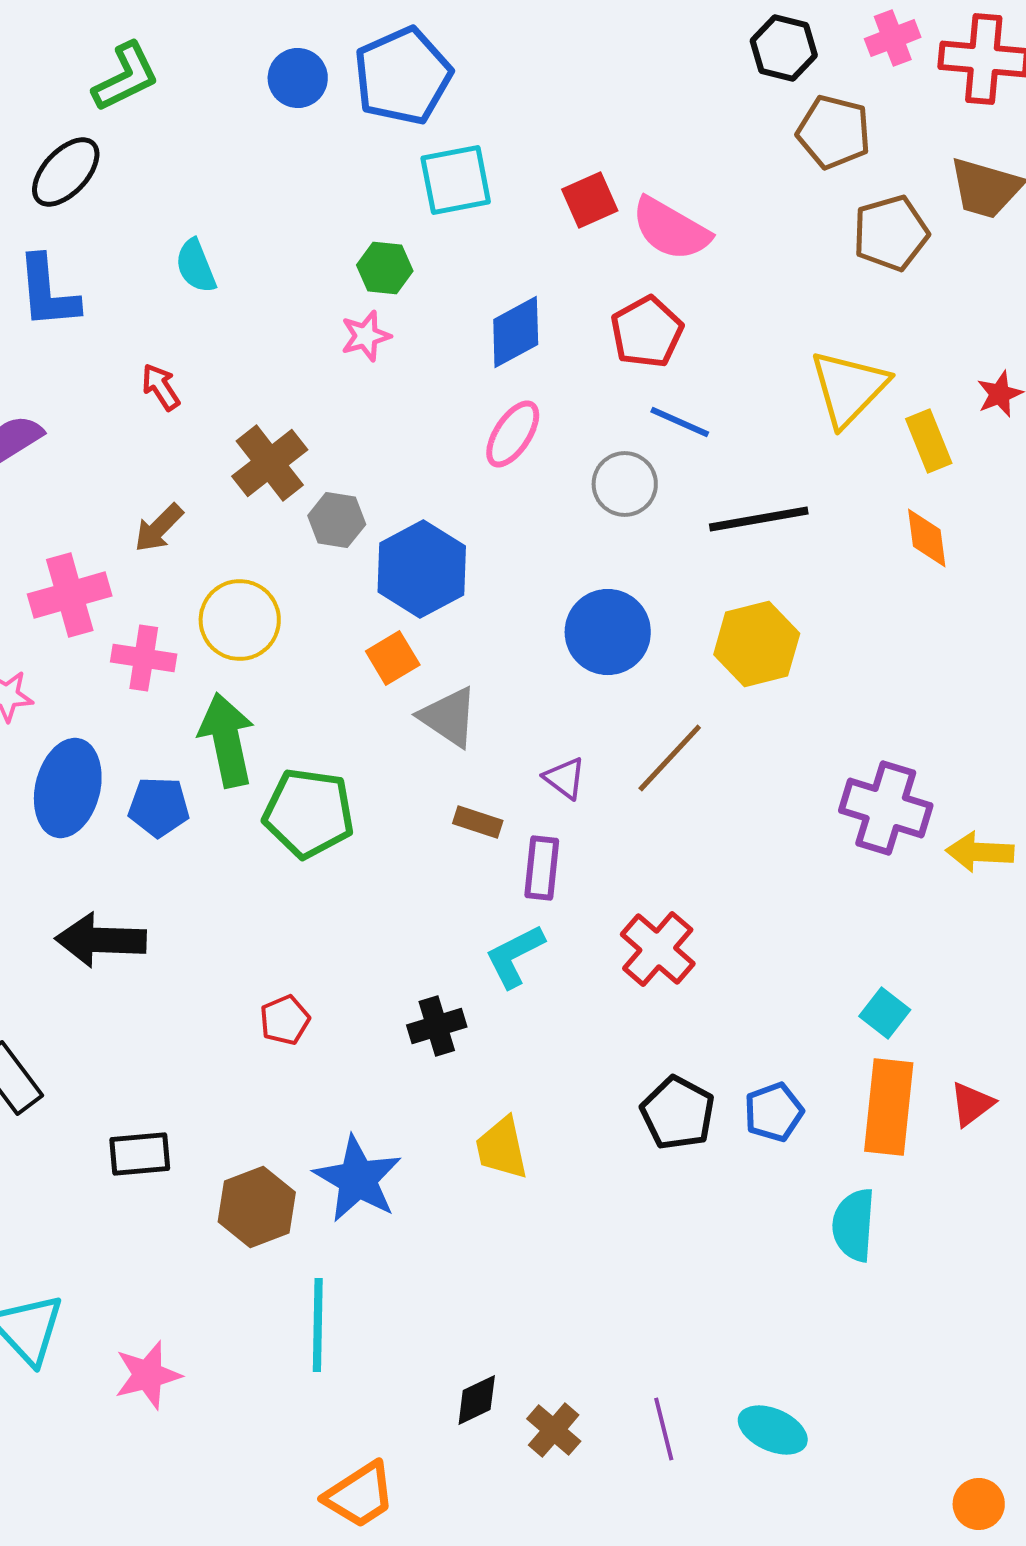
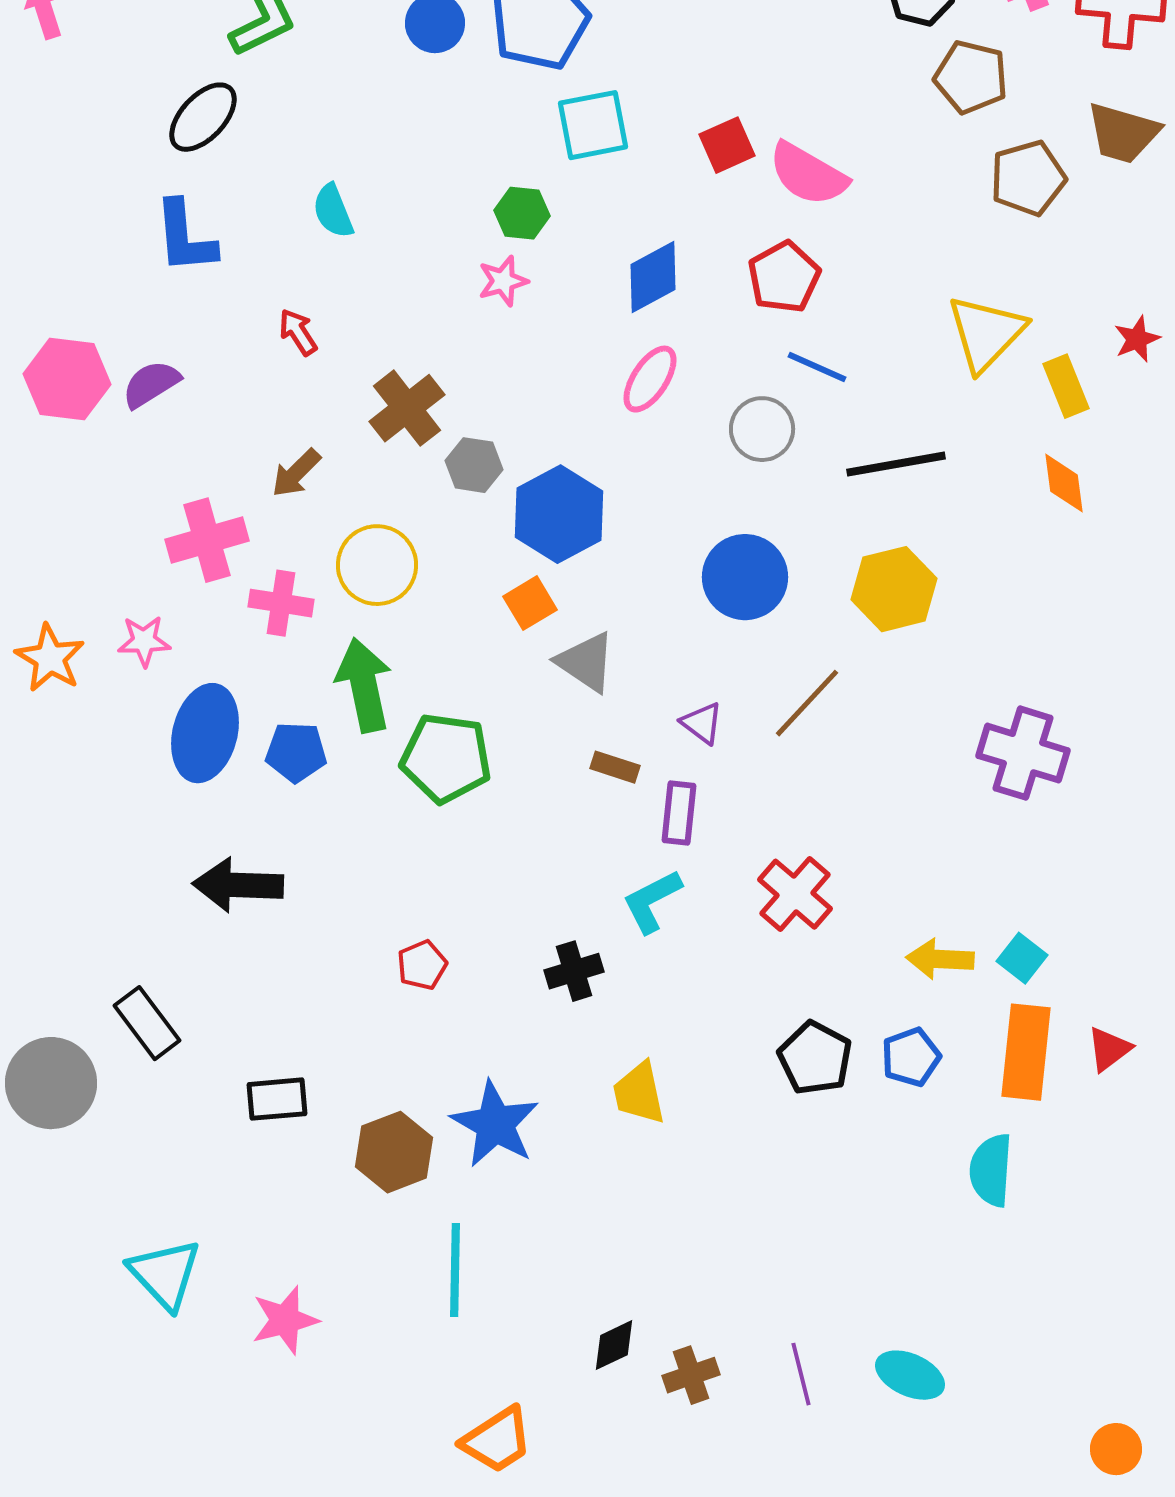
yellow arrow: (980, 852) -> (940, 959), moved
brown cross: (554, 1430) -> (691, 1375), turned 30

